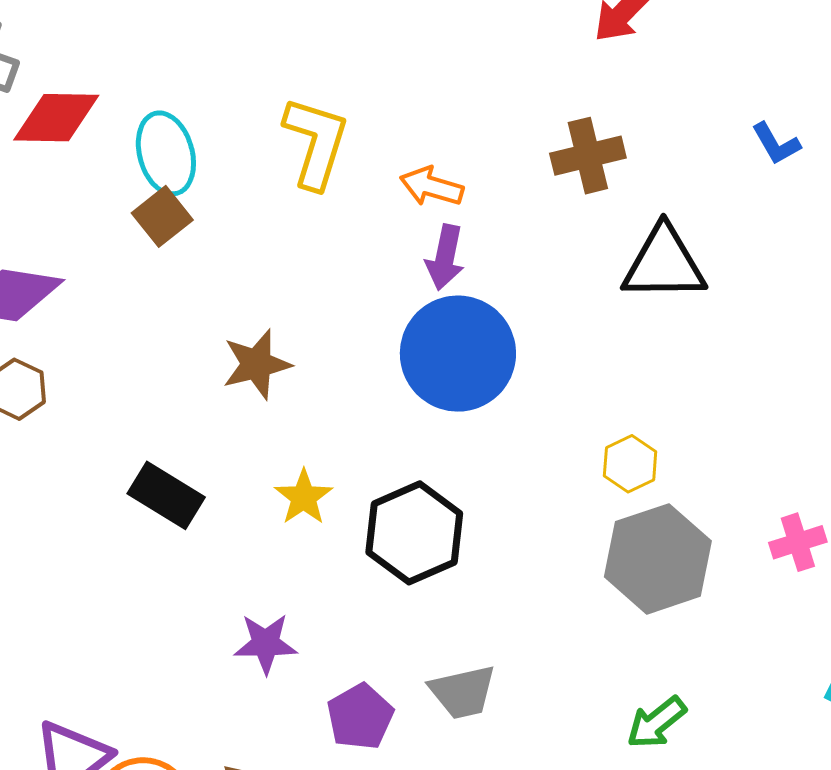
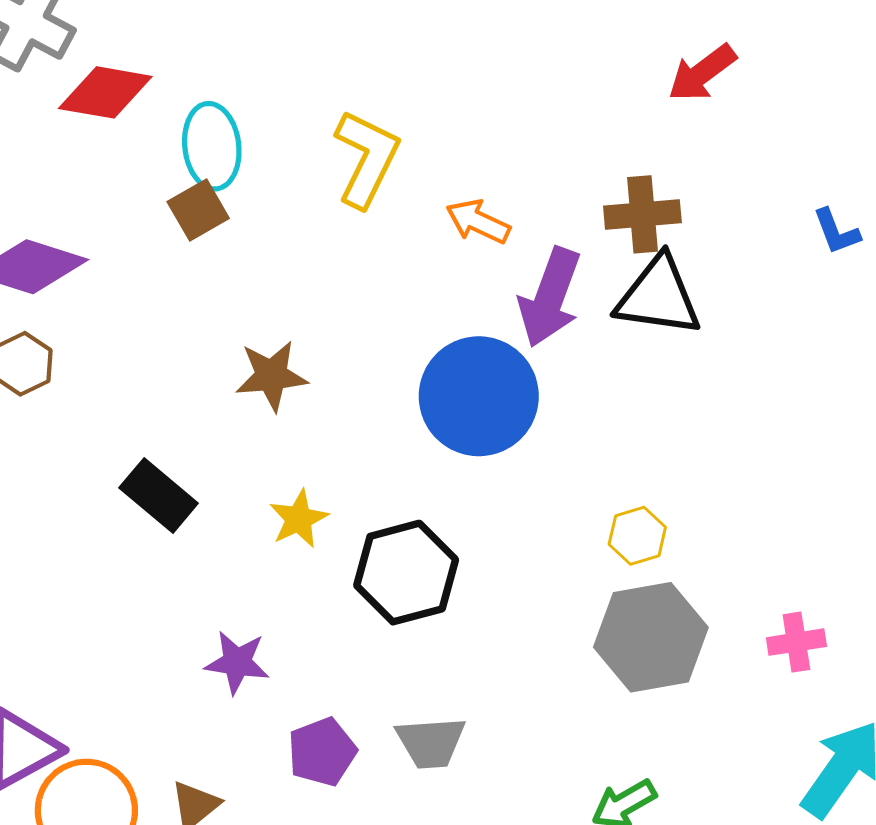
purple arrow: (445, 257) -> (550, 297), moved, size x1.5
black triangle: (664, 264) -> (658, 296), moved

